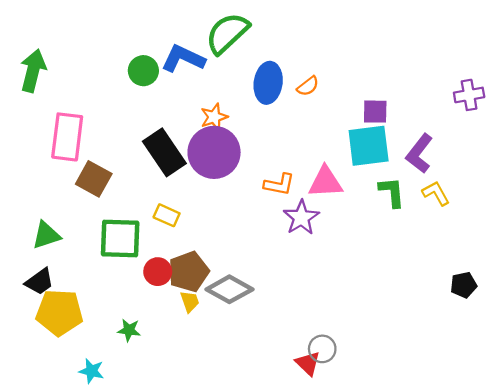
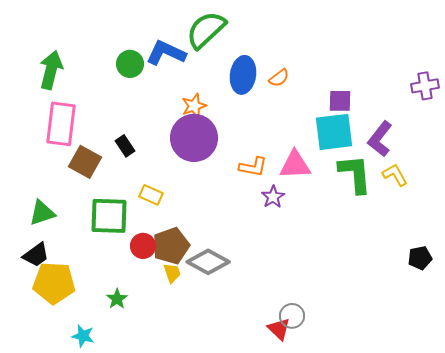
green arrow: (33, 71) -> (51, 70), moved
black rectangle: (164, 152) -> (125, 146), moved, size x0.5
green L-shape: (392, 192) -> (355, 174), size x1.4
purple star: (301, 218) -> (273, 197), size x0.7
green star: (129, 330) -> (117, 299), turned 30

